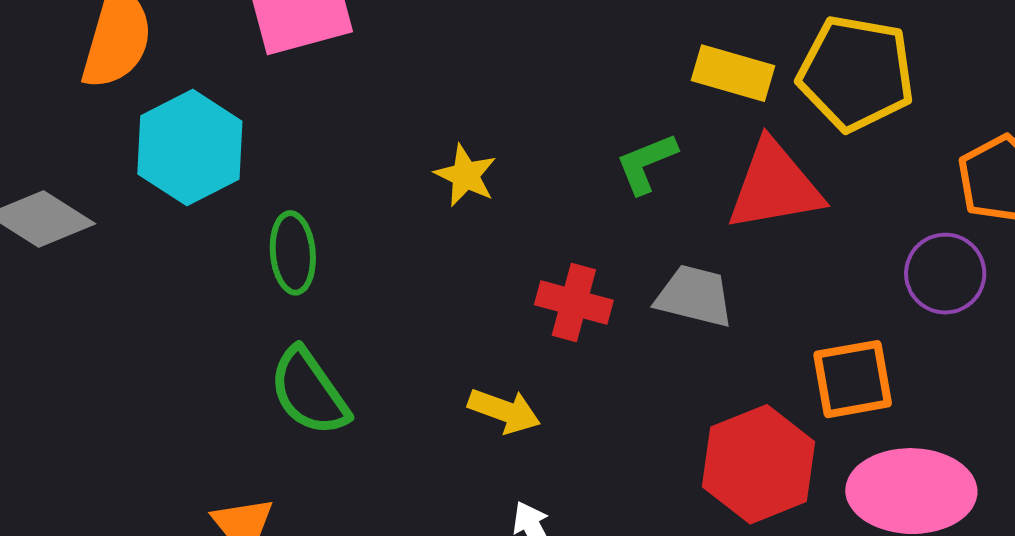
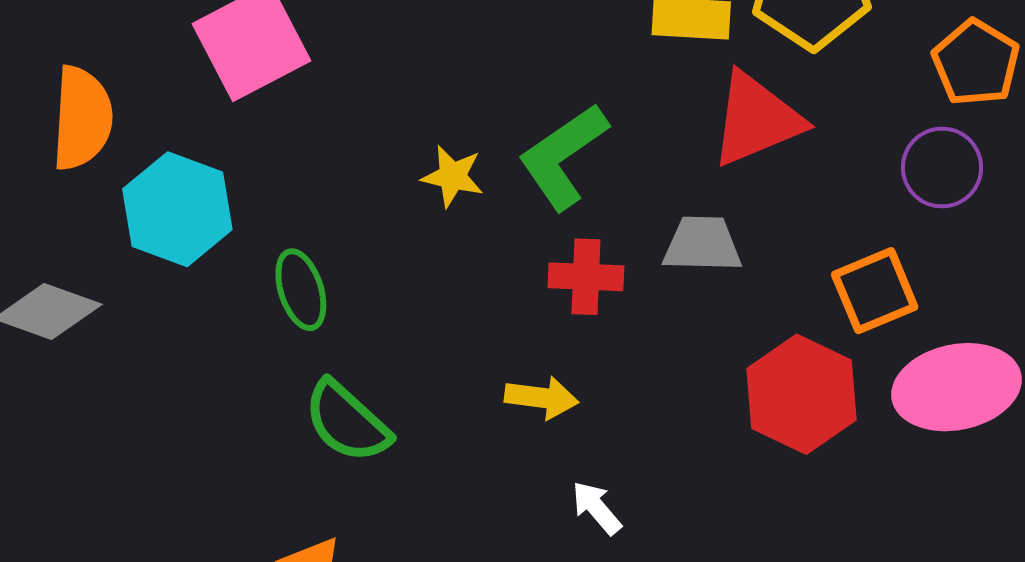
green L-shape: (646, 163) -> (563, 156), moved, size x1.6

